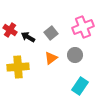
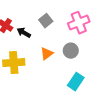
gray square: (51, 33) -> (46, 21), moved

